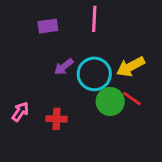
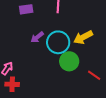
red line: (132, 99) -> (94, 75), moved
red cross: (57, 119) -> (12, 84), moved

